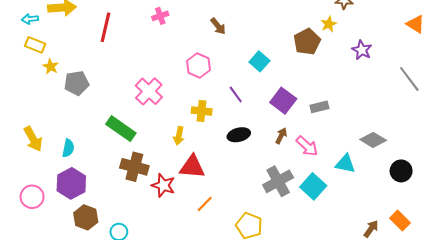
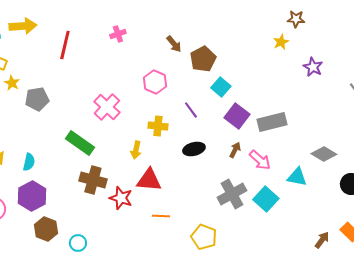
brown pentagon: (307, 42) -> (203, 59), moved
cyan square: (259, 61) -> (221, 87), moved
gray rectangle: (319, 107) -> (272, 122), size x1.6
orange line: (205, 204) -> (161, 216), turned 48

